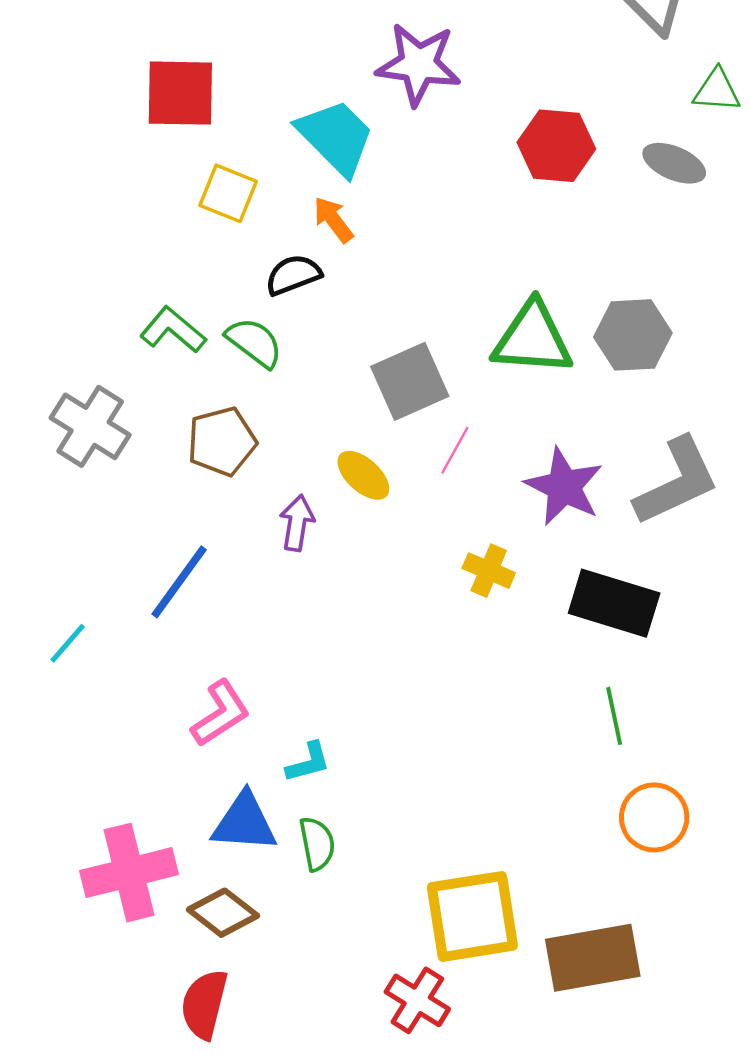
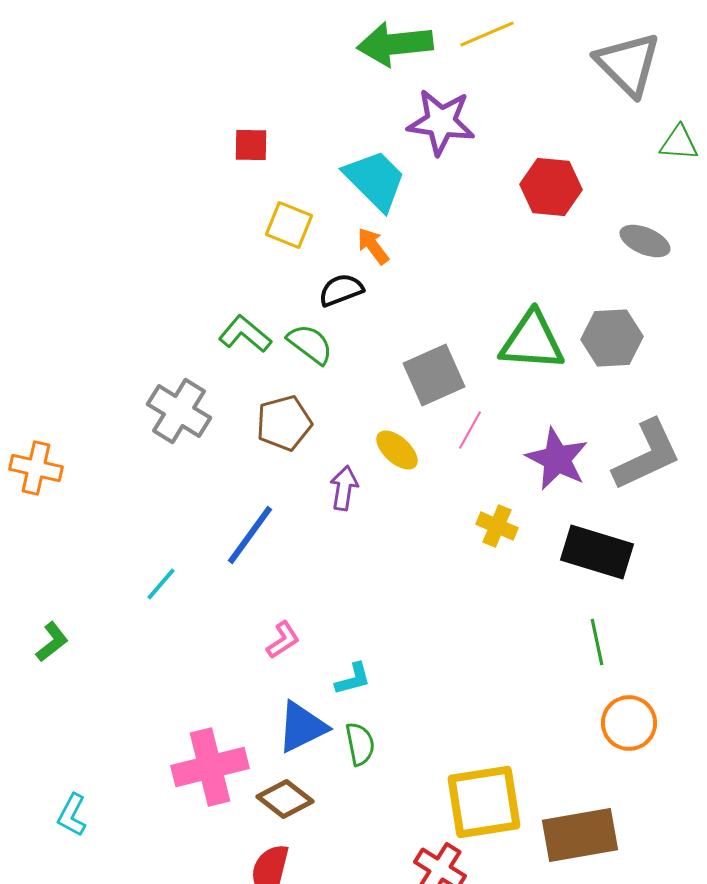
red square: (180, 93) -> (251, 145), size x0.6
gray ellipse: (674, 163) -> (645, 241), moved
pink L-shape: (221, 713) -> (283, 640), size x0.7
blue triangle: (244, 822) -> (302, 727), turned -30

